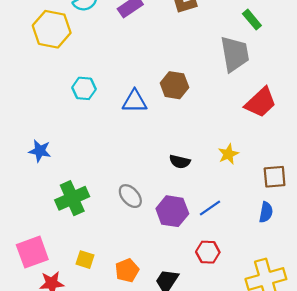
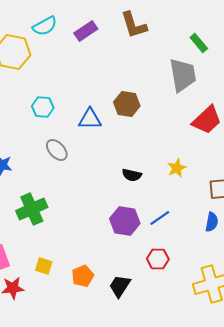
gray ellipse: (130, 196) -> (57, 150), moved

